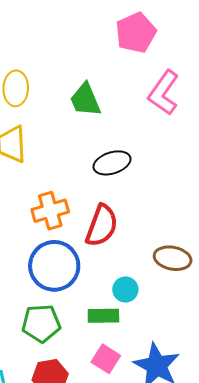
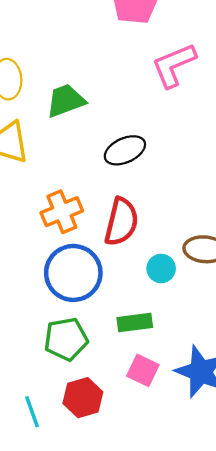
pink L-shape: (164, 93) -> (174, 65), turned 39
green trapezoid: (85, 100) -> (66, 101), moved, turned 99
cyan circle: (125, 289) -> (161, 268), moved

